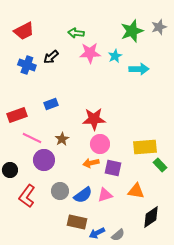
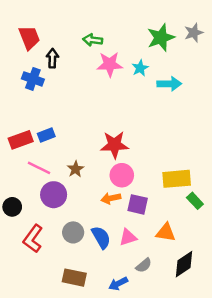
red trapezoid: (24, 31) -> (29, 38), turned -85
black arrow: (51, 57) -> (52, 58), moved, turned 133
blue rectangle: (51, 104) -> (46, 135), moved
blue semicircle: (83, 195) -> (101, 237), turned -84
brown rectangle: (77, 222) -> (74, 278), moved
gray semicircle: (118, 235) -> (144, 265), moved

